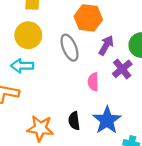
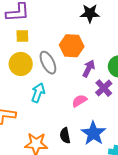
gray ellipse: (70, 48) -> (48, 63), moved
cyan arrow: (22, 66) -> (38, 93), moved, turned 114
pink semicircle: (93, 82) -> (79, 101), turned 63

